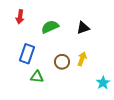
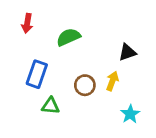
black triangle: (83, 28) -> (127, 52), moved
cyan star: (103, 83) -> (130, 114), moved

